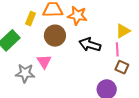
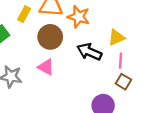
yellow triangle: (123, 31) -> (116, 37), moved
pink triangle: (44, 62) -> (46, 67), moved, turned -35

